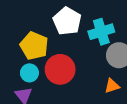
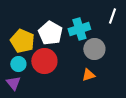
white pentagon: (67, 21) -> (50, 33), moved

